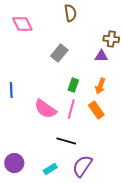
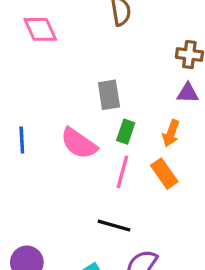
gray rectangle: (59, 53) -> (109, 95), moved, turned -48
purple triangle: (101, 56) -> (188, 93), moved
pink semicircle: (45, 109) -> (79, 143), moved

